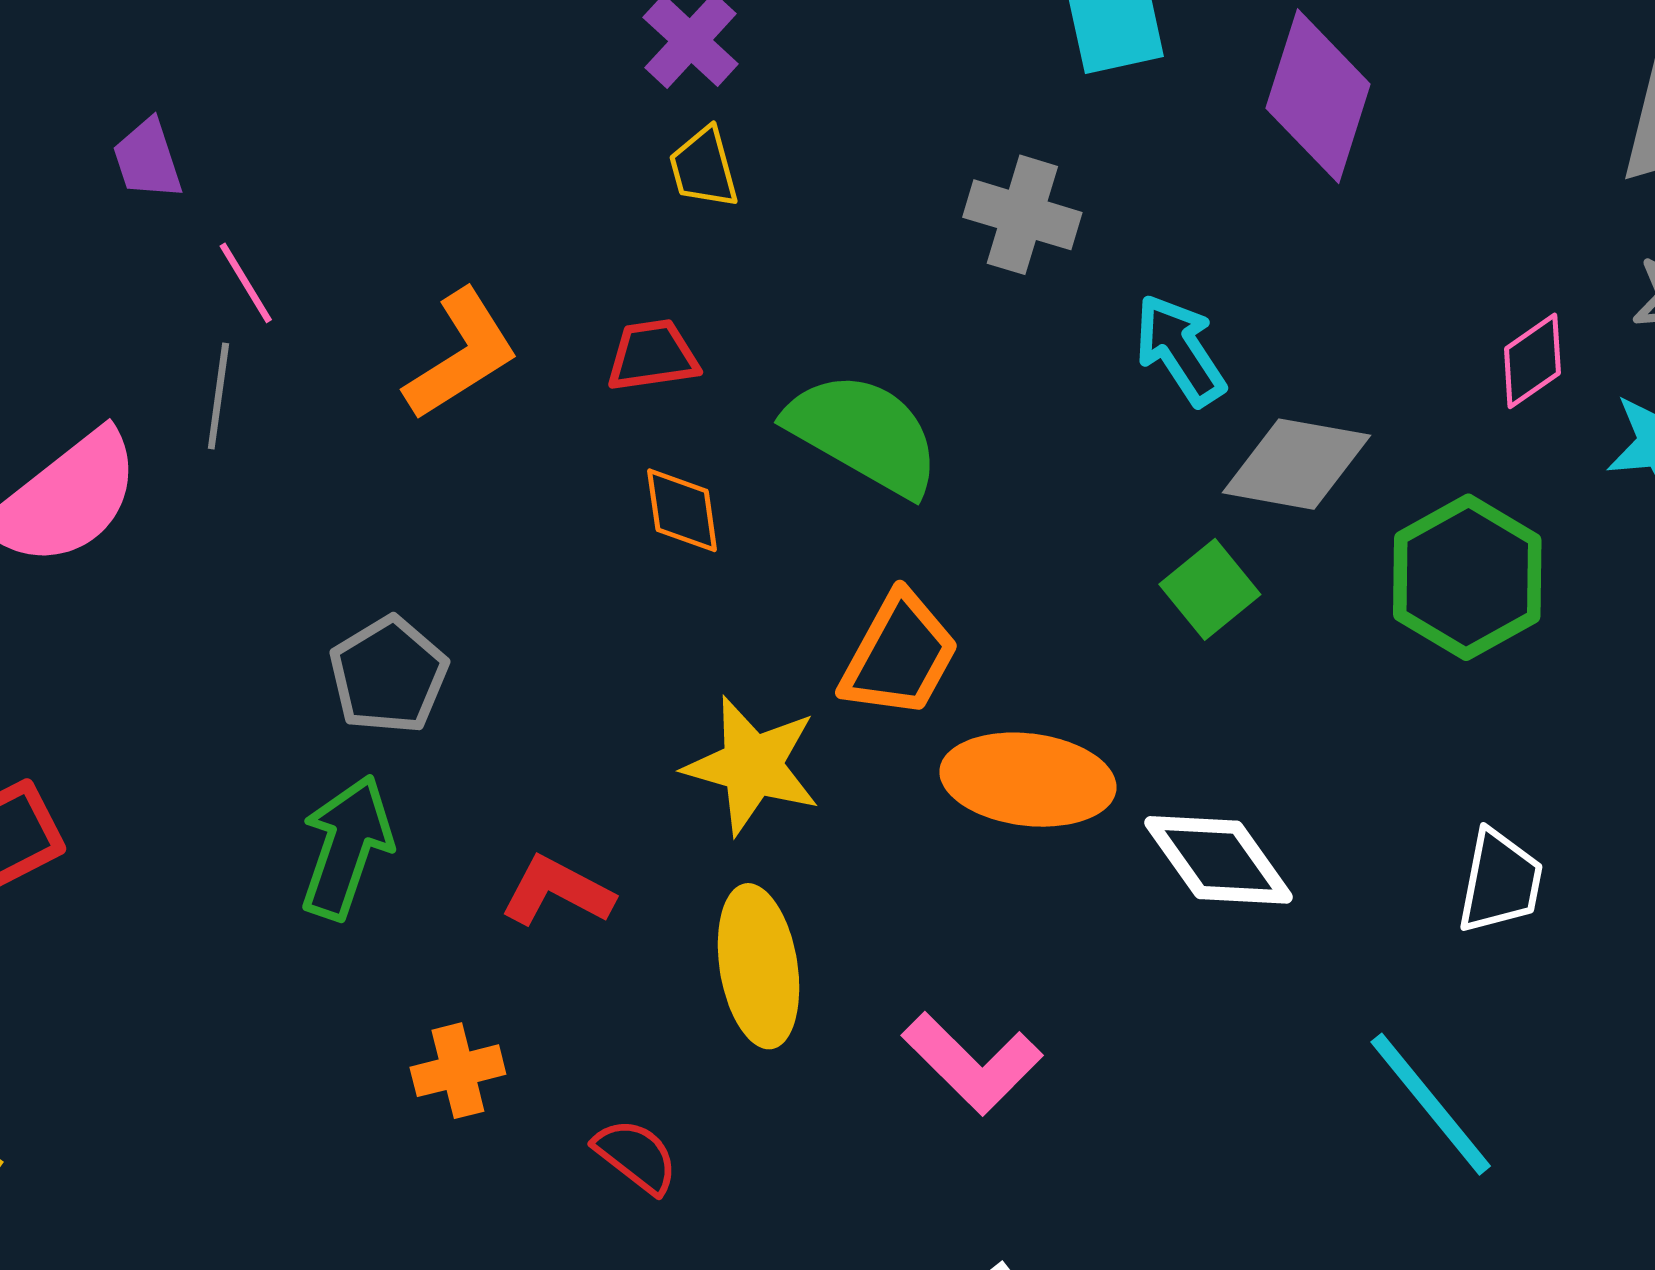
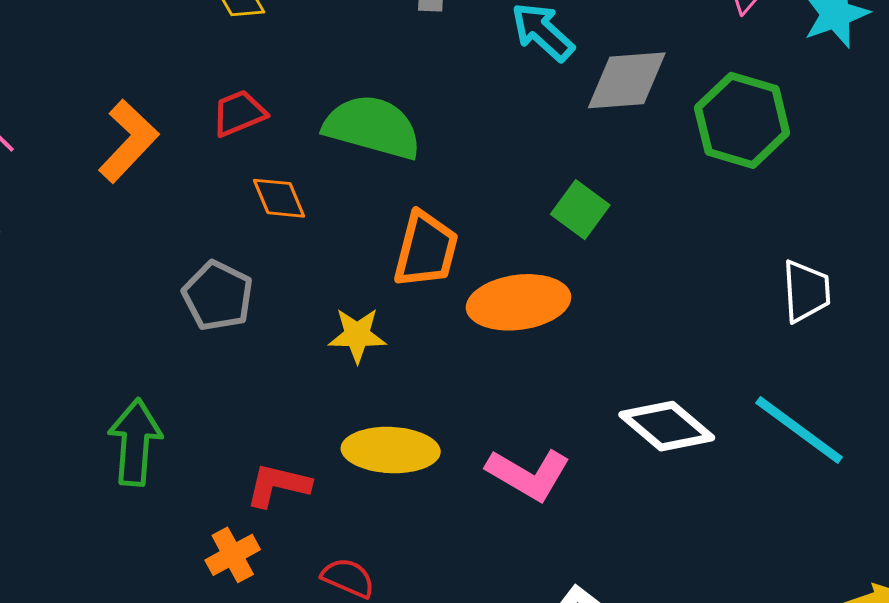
green square: (1210, 589) -> (580, 210), moved
gray pentagon: (389, 675) -> (218, 296), moved
yellow star: (752, 766) -> (357, 335), size x0.7
white diamond: (1219, 860) -> (667, 426), moved
red L-shape: (557, 891) -> (278, 485), moved
yellow ellipse: (759, 966) -> (391, 450), turned -64

